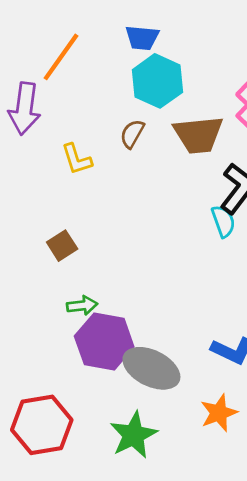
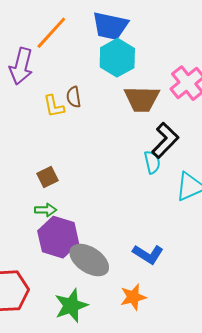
blue trapezoid: (142, 38) -> (110, 26), size x1.5
brown semicircle: (132, 134) -> (74, 97), moved, turned -45
brown square: (62, 246) -> (47, 177), moved

